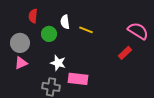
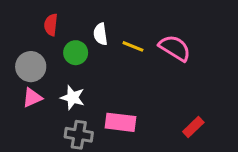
pink semicircle: (138, 31) -> (175, 48), moved
red rectangle: (125, 53) -> (193, 127), moved
white star: (58, 63) -> (73, 98), moved

